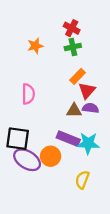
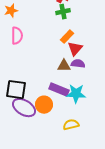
orange star: (35, 46) -> (11, 11), moved
pink semicircle: (28, 94) -> (17, 36), moved
yellow semicircle: (82, 180) -> (71, 125), turned 56

